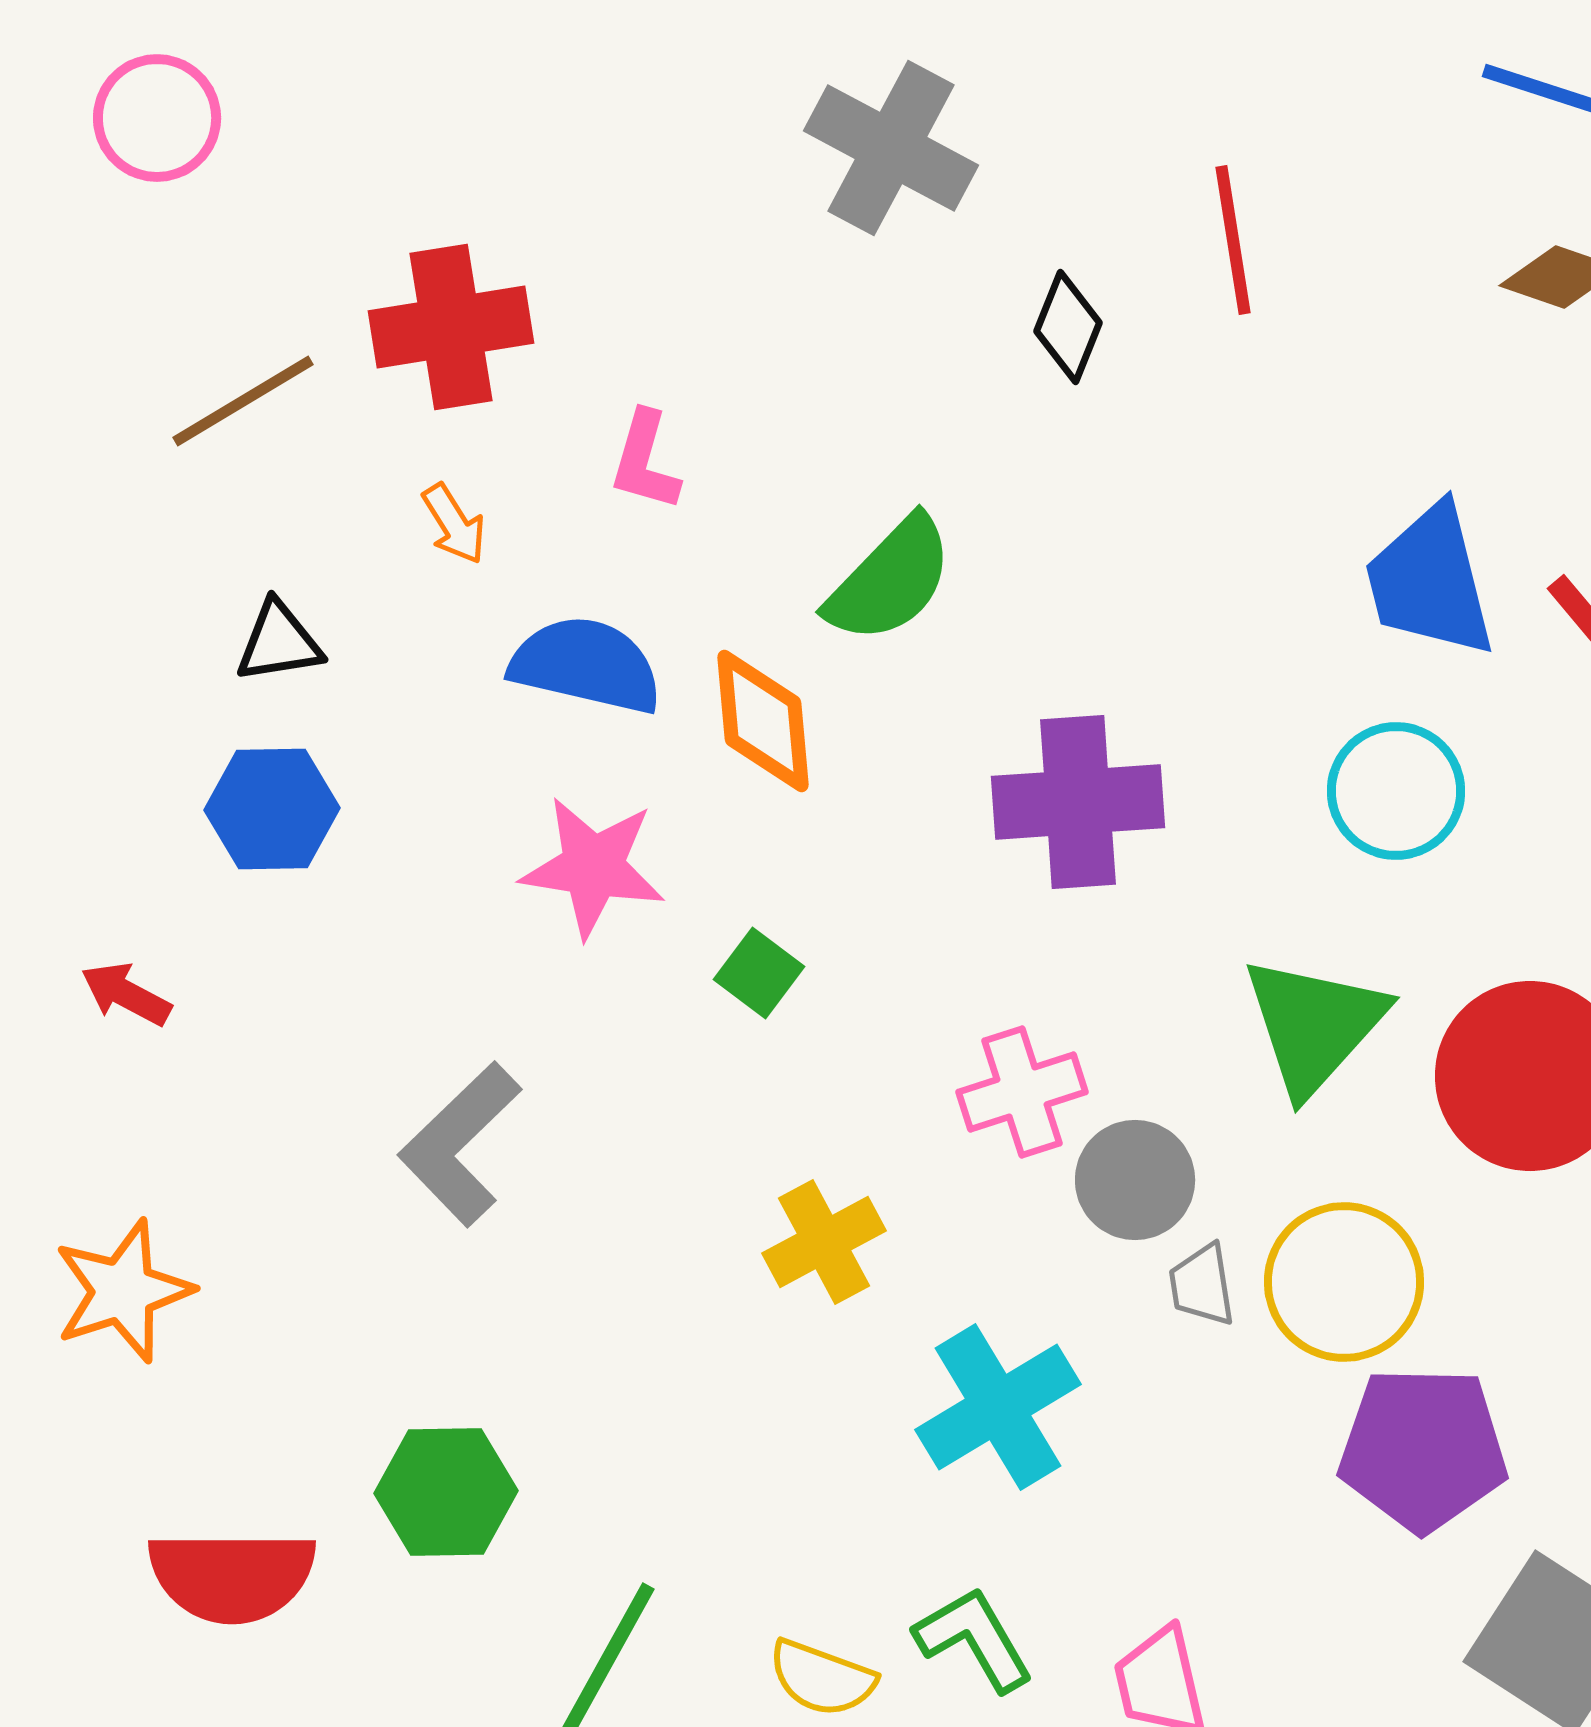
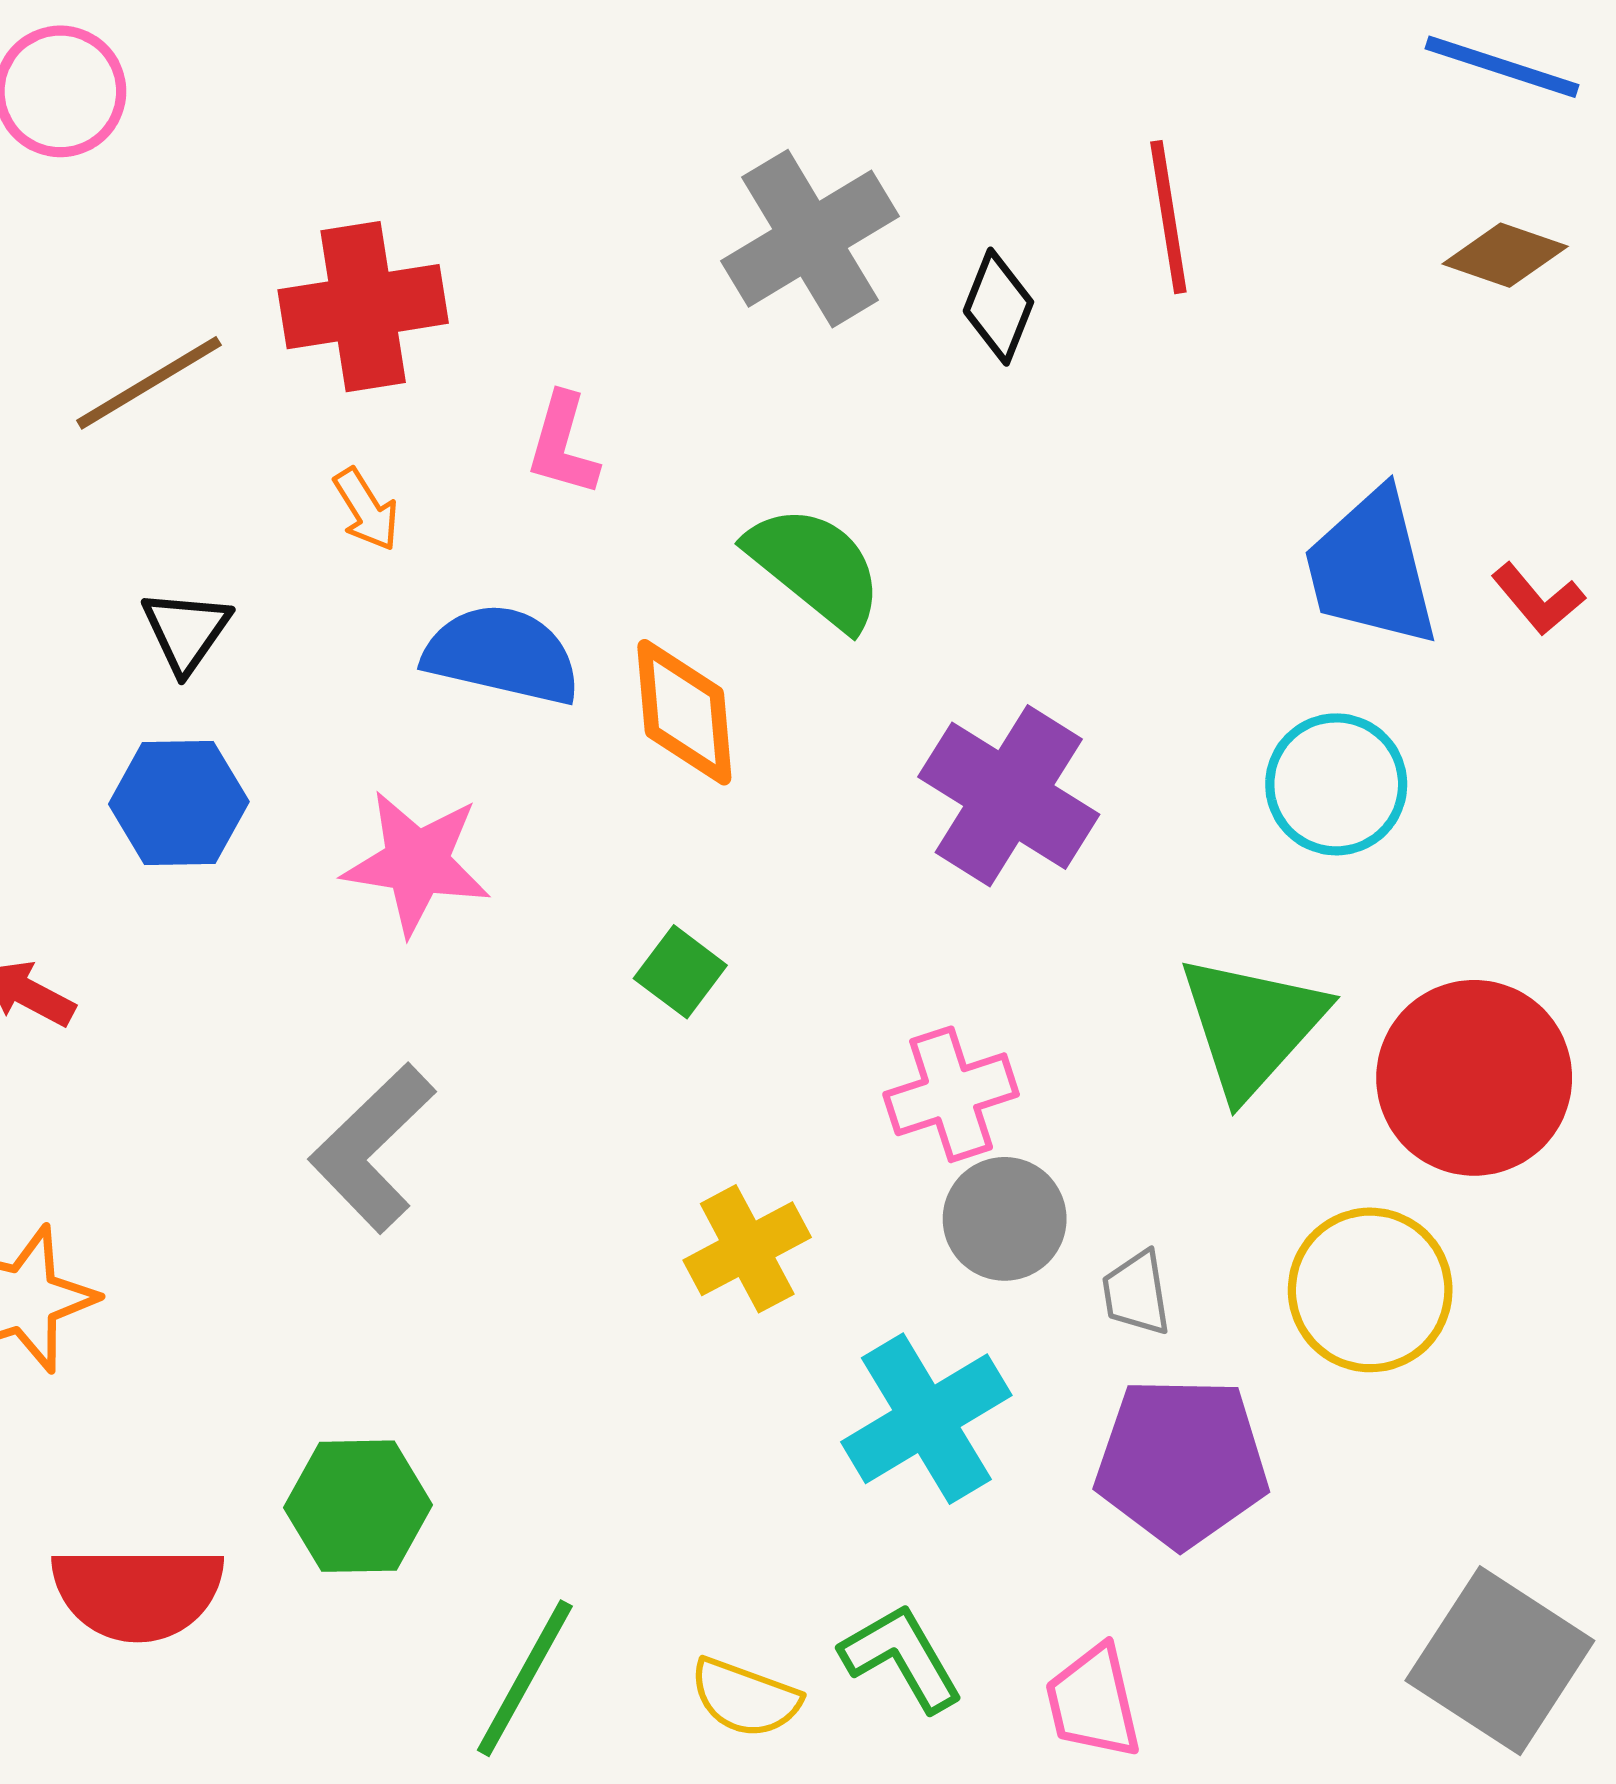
gray cross: (891, 148) -> (810, 239), moved, turned 31
green semicircle: (890, 580) -> (815, 567), turned -95
black triangle: (279, 642) -> (186, 631), turned -46
purple cross: (1078, 802) -> (1009, 796), turned 36
pink star: (593, 867) -> (417, 863), moved
gray circle: (1135, 1180) -> (1005, 1219), moved
yellow circle: (1344, 1282) -> (1370, 1290), moved
purple pentagon: (1423, 1449) -> (1182, 1462), moved

